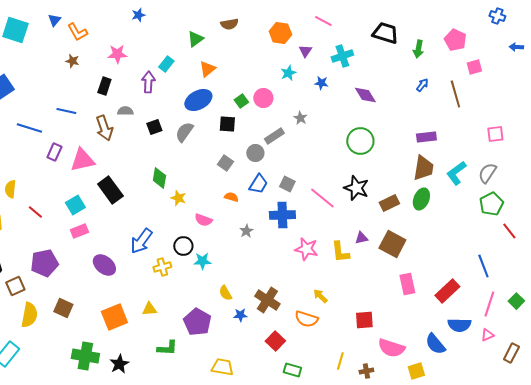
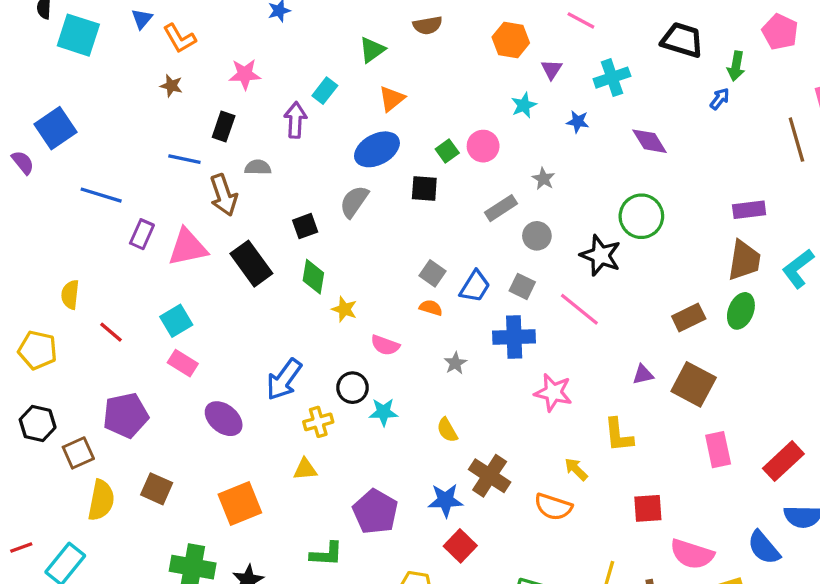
pink pentagon: (455, 40) -> (780, 32), moved
blue arrow: (422, 85) -> (720, 99), moved
blue line: (66, 111) -> (184, 159), moved
black square: (154, 127) -> (305, 226), moved
gray circle: (255, 153) -> (537, 236), moved
gray square: (225, 163) -> (432, 273), moved
black star: (356, 188) -> (601, 255), moved
black rectangle: (110, 190) -> (251, 264), moved
pink rectangle: (79, 231) -> (183, 363), turned 54
yellow L-shape: (340, 252) -> (619, 435), moved
yellow semicircle: (225, 293) -> (447, 430), moved
yellow triangle: (149, 309) -> (305, 469), moved
blue star: (240, 315) -> (446, 500), size x1.5
red square: (275, 341) -> (460, 546), moved

